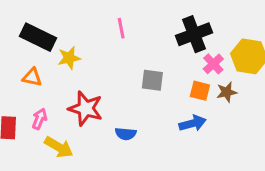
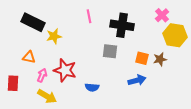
black cross: (194, 34) -> (122, 25), moved, turned 30
pink cross: (213, 64) -> (162, 15), moved
orange triangle: (32, 77) -> (29, 57), moved
pink arrow: (39, 119) -> (42, 75), moved

